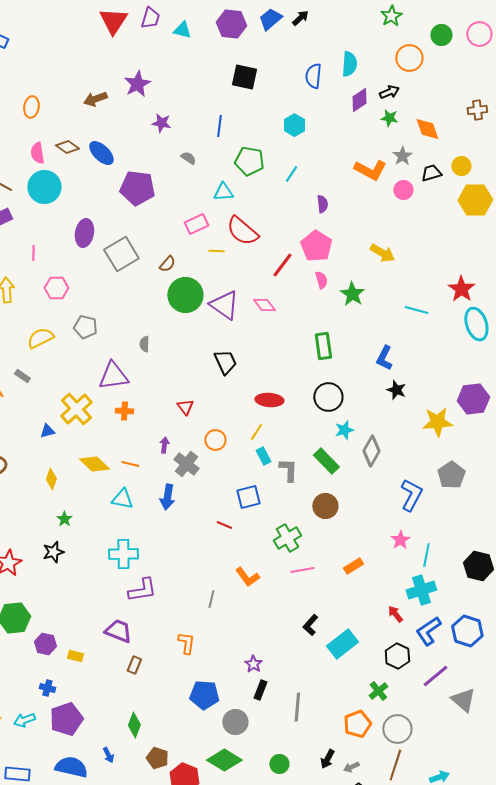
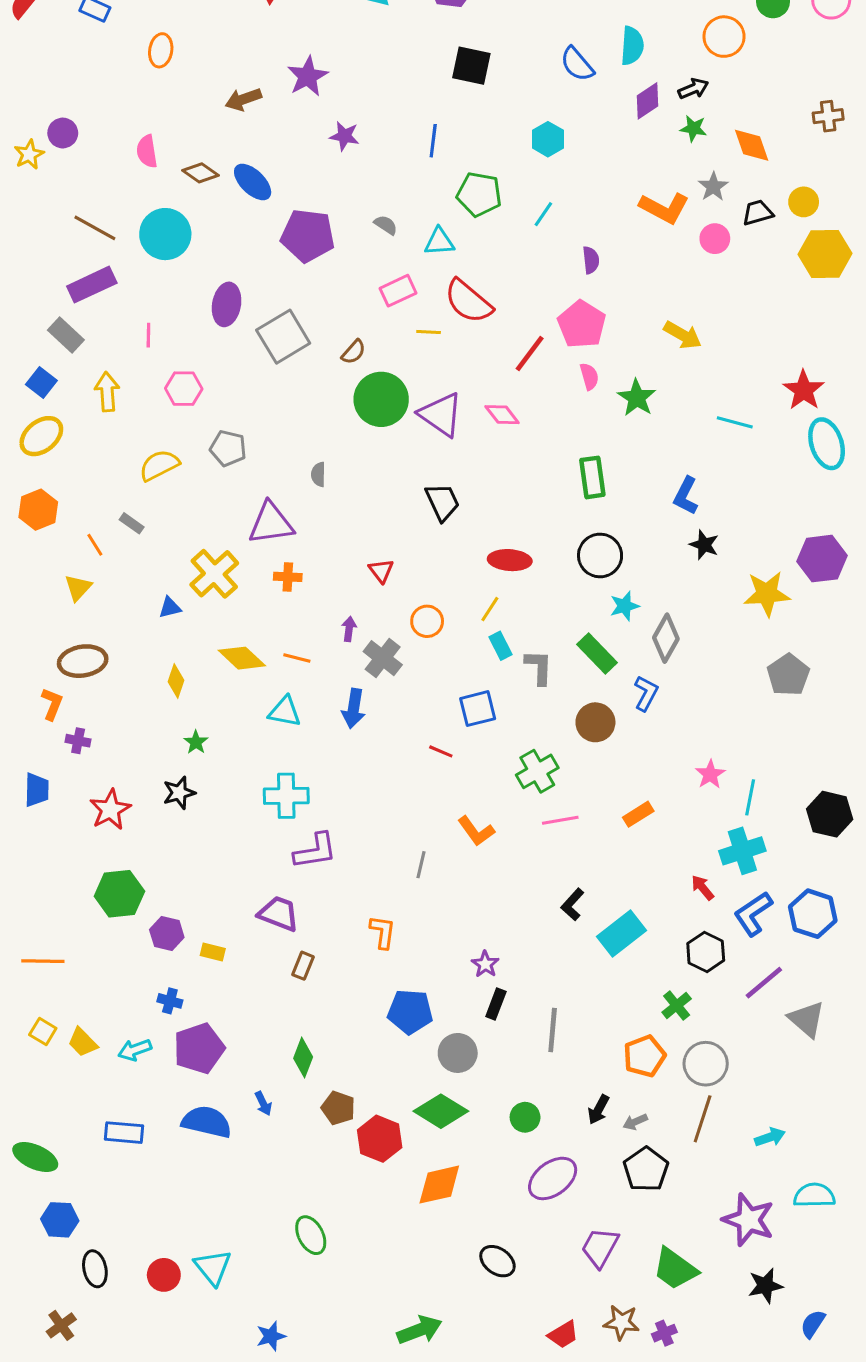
blue semicircle: (313, 76) -> (577, 64), turned -45
orange ellipse: (31, 107) -> (161, 50), moved
pink semicircle: (37, 153) -> (147, 151), moved
gray semicircle: (188, 158) -> (386, 225), moved
blue L-shape: (411, 495) -> (646, 693), moved, size x0.7

